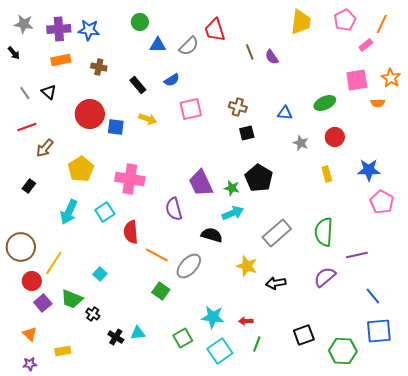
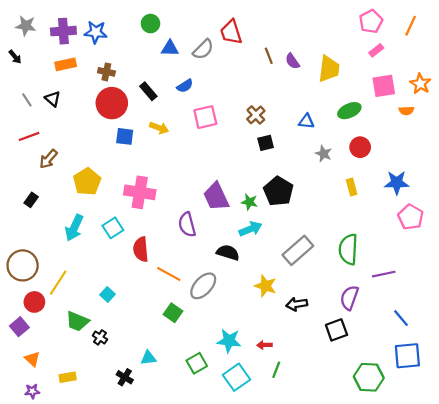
yellow trapezoid: (301, 22) -> (329, 69), moved
pink rectangle: (366, 45) -> (376, 50), moved
brown cross: (238, 107) -> (256, 115), turned 30
red circle: (90, 114) -> (112, 103), moved
purple semicircle: (325, 277) -> (349, 298), turned -30
purple square: (43, 303) -> (19, 327), moved
black square: (304, 335) -> (336, 330), moved
black cross: (116, 337) -> (125, 377), moved

